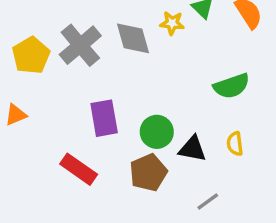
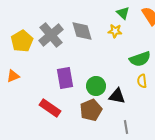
yellow star: (172, 23) -> (115, 31), moved
yellow semicircle: (235, 144) -> (142, 81), moved
gray line: (208, 201) -> (126, 127), turned -64

